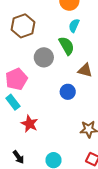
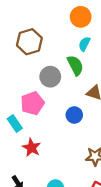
pink pentagon: (16, 79) -> (32, 103), moved

